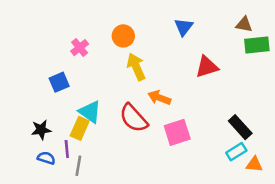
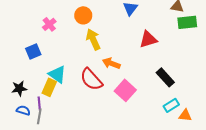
black rectangle: (240, 127) -> (165, 77), moved
pink square: (177, 132) -> (125, 90), turned -30
gray line: (78, 166) -> (39, 116), moved

